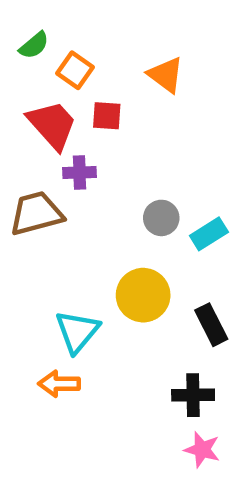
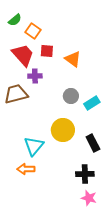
orange triangle: (166, 75) -> (73, 59), moved

